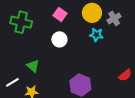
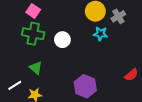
pink square: (60, 14) -> (33, 11), moved
green cross: (21, 22) -> (33, 34), moved

